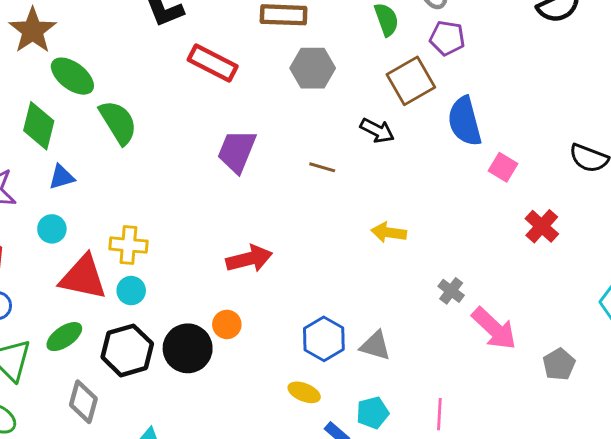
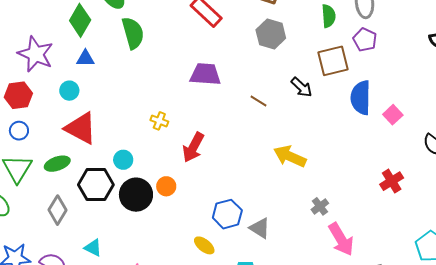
purple trapezoid: (237, 151) -> (205, 74), turned 56
pink square: (503, 167) -> (393, 115), moved
yellow arrow: (389, 232) -> (290, 156), size x1.4
yellow cross: (128, 245) -> (159, 121), moved, size x0.7
red arrow: (249, 259) -> (193, 147), turned 116
cyan circle: (131, 291) -> (123, 160), moved

